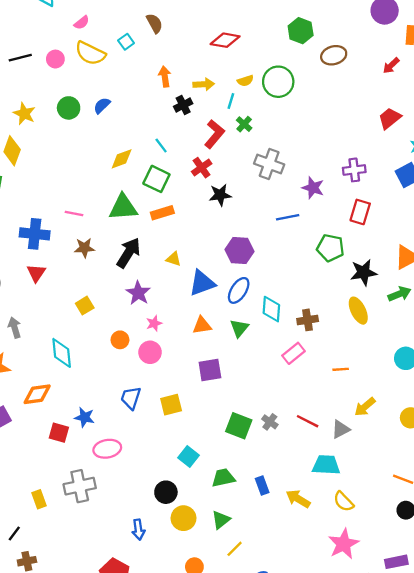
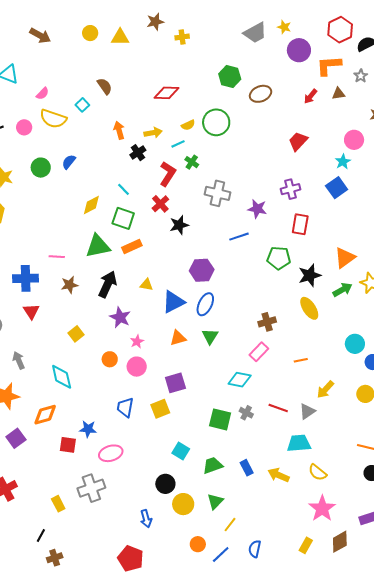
cyan line: (231, 101) -> (178, 144), turned 56
red trapezoid: (390, 118) -> (298, 141), moved
cyan diamond: (271, 309) -> (240, 380), moved, turned -75
purple square: (210, 370) -> (175, 383), moved

